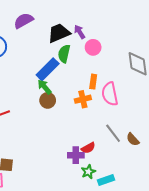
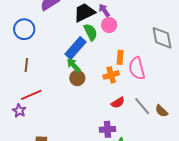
pink circle: (93, 47) -> (109, 25), moved
green semicircle: (64, 54) -> (91, 32), turned 144
red semicircle: (88, 148) -> (118, 103), moved

